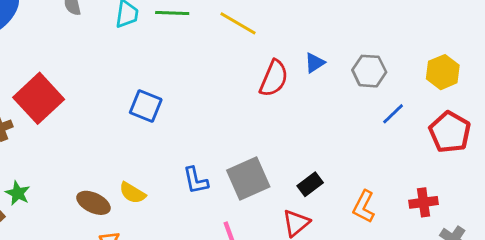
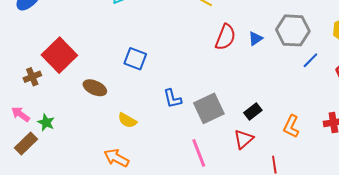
blue triangle: (315, 63) -> (255, 39), moved
gray hexagon: (369, 71) -> (293, 30), size x1.4
blue L-shape: (196, 180) -> (172, 99), moved
brown ellipse: (93, 203) -> (95, 88), moved

